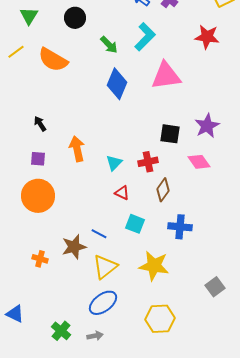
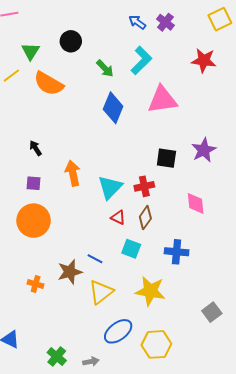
green triangle: (29, 16) -> (31, 51), moved
pink diamond: (199, 162) -> (196, 203), moved, turned 30
cyan triangle: (114, 163) -> (110, 187), size x1.5
brown diamond: (163, 190) -> (145, 218), moved
blue ellipse: (103, 303) -> (118, 331), moved

